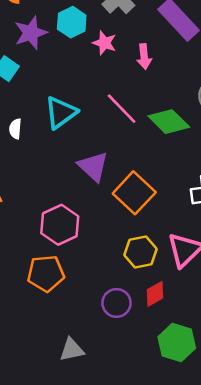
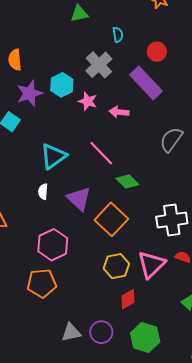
pink arrow: (144, 57) -> (119, 112), turned 102
green diamond: (169, 122) -> (127, 181), moved, size x0.7
white semicircle: (15, 129) -> (43, 192), moved
purple circle: (116, 303) -> (101, 332), moved
gray triangle: (72, 350) -> (71, 332), moved

